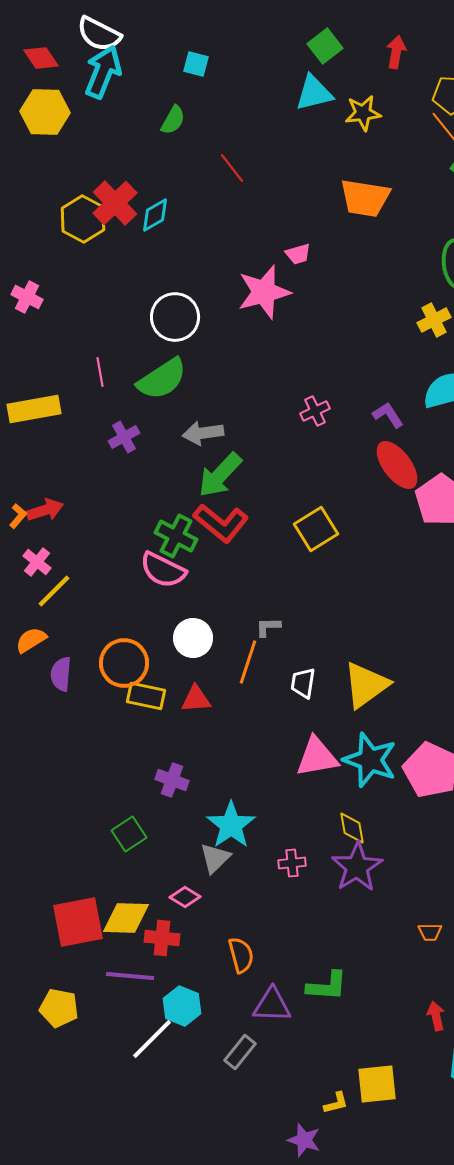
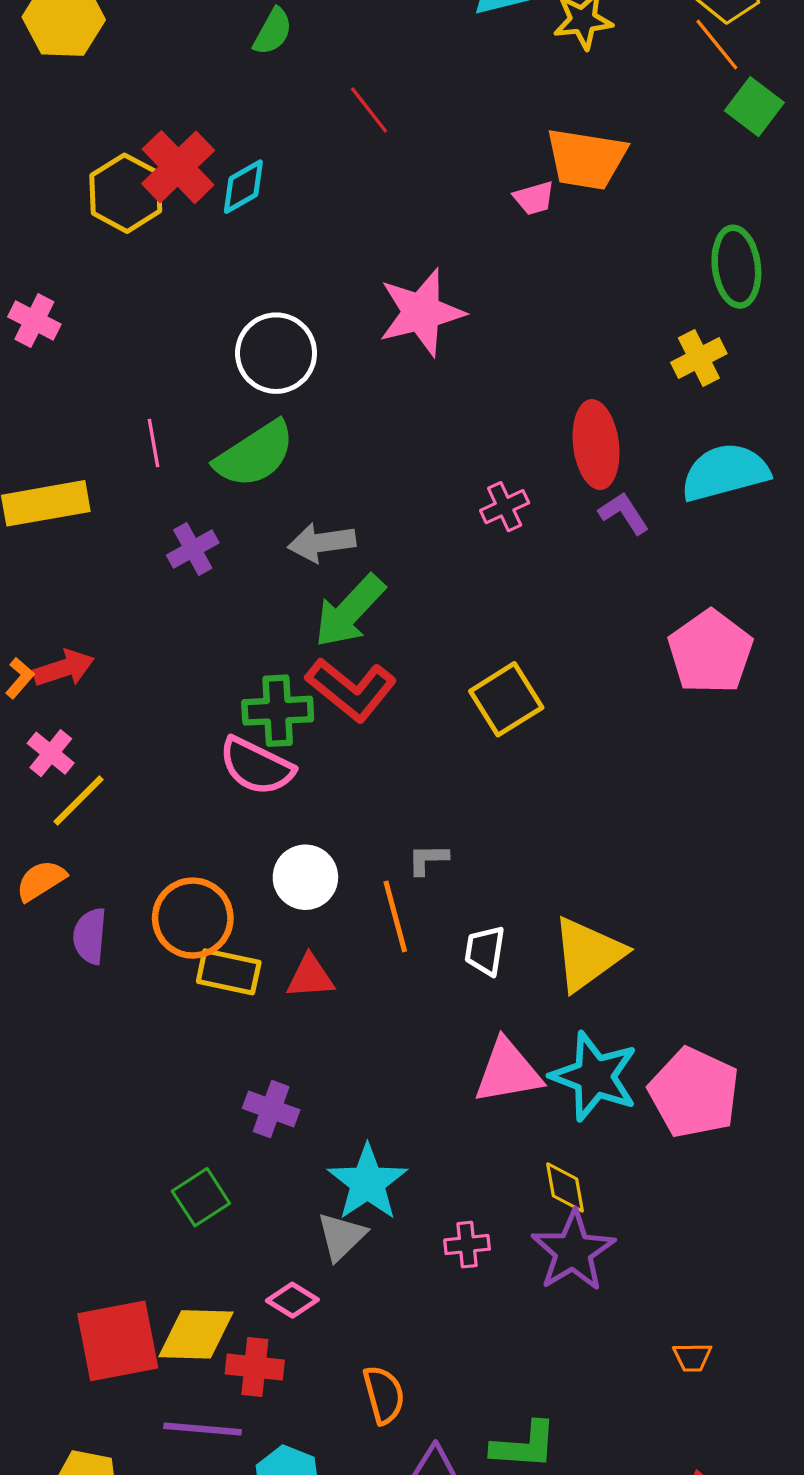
pink trapezoid: (298, 254) -> (534, 198), moved
red ellipse: (397, 465) -> (596, 445), moved, turned 30
green cross: (176, 536) -> (278, 711), turned -30
orange line: (248, 662) -> (395, 916), turned -33

